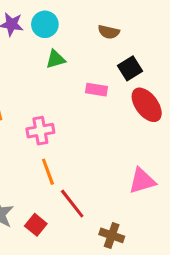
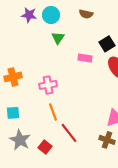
brown semicircle: (109, 32) -> (86, 14), moved
green triangle: (56, 59) -> (58, 38), turned -40
brown cross: (112, 235) -> (107, 140), moved

